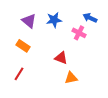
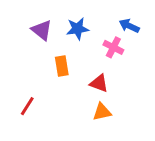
orange rectangle: (23, 46) -> (62, 66), moved, turned 48
red triangle: (61, 58) -> (99, 83), moved

